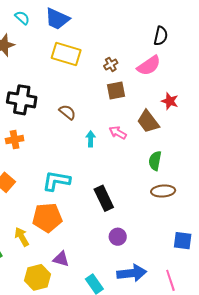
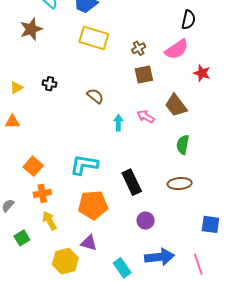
black cross: (22, 100) -> (50, 84), size x0.5
red star: (170, 101) -> (202, 73), moved
orange cross: (15, 140) -> (42, 193), moved
brown ellipse: (163, 191) -> (180, 184), moved
orange pentagon: (47, 218) -> (93, 205), moved

